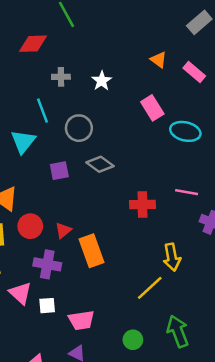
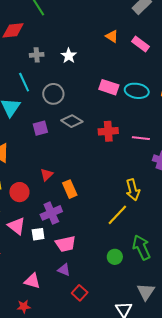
pink rectangle: (152, 108) -> (109, 87), moved, turned -36
red cross: (142, 204) -> (108, 131), moved
red circle: (30, 226) -> (19, 192), moved
orange rectangle: (91, 251) -> (70, 189), size x0.7
purple cross: (47, 264) -> (51, 213), moved, turned -30
green circle: (133, 340) -> (115, 257), moved

